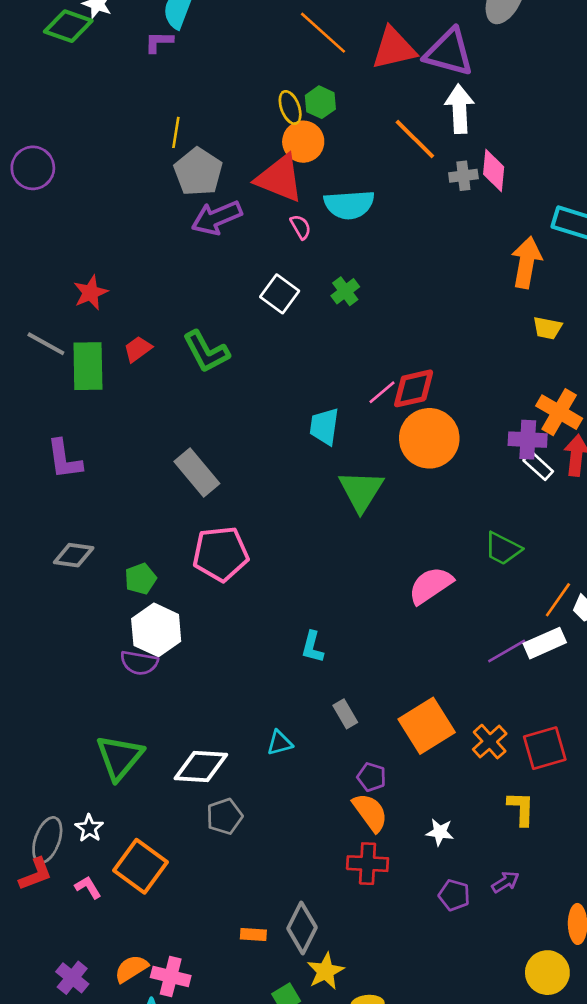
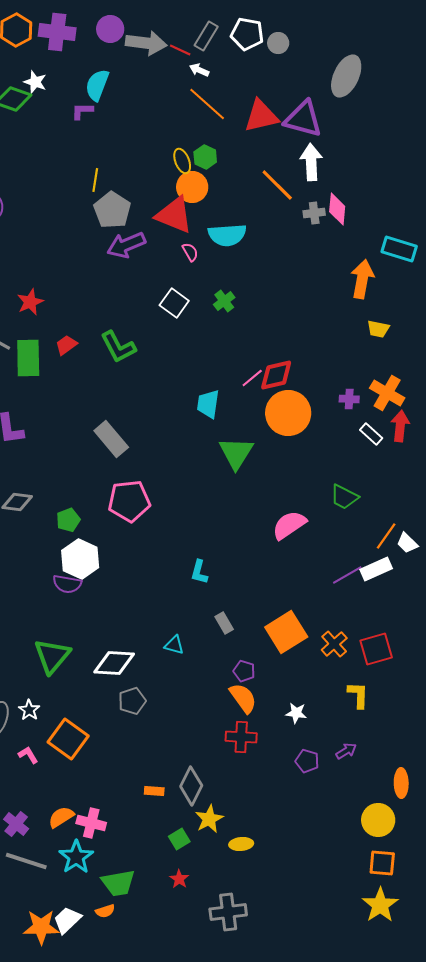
purple cross: (528, 440) -> (349, 399), moved, size x0.7
cyan triangle: (280, 743) -> (174, 645), turned 30

